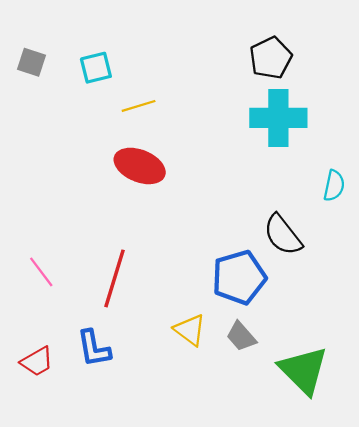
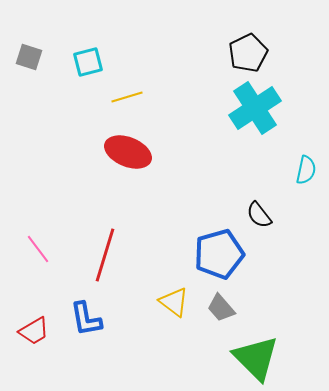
cyan cross: (278, 118) -> (255, 108), turned -33
black semicircle: (283, 235) -> (259, 215), size x0.7
green triangle: (303, 370) -> (256, 358), moved

